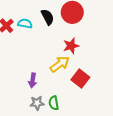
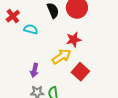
cyan semicircle: (25, 24) -> (31, 29), moved

